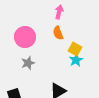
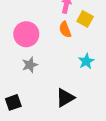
yellow square: (75, 49) -> (85, 19), moved

